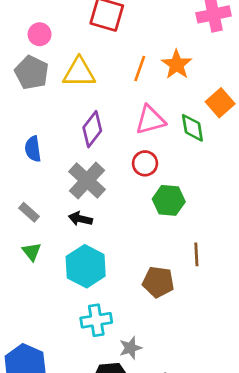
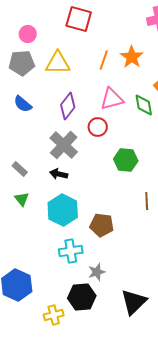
gray pentagon: (32, 72) -> (22, 63), turned -30
blue semicircle: (33, 149) -> (23, 104), moved, turned -42
red circle: (145, 163) -> (98, 127), moved
brown pentagon: (158, 282) -> (102, 225), moved

